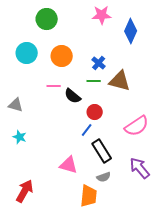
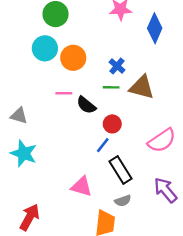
cyan circle: (27, 53) -> (45, 48), moved
cyan star: (20, 137) -> (24, 153), size x1.6

